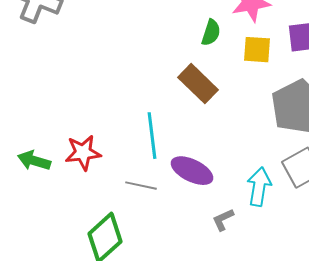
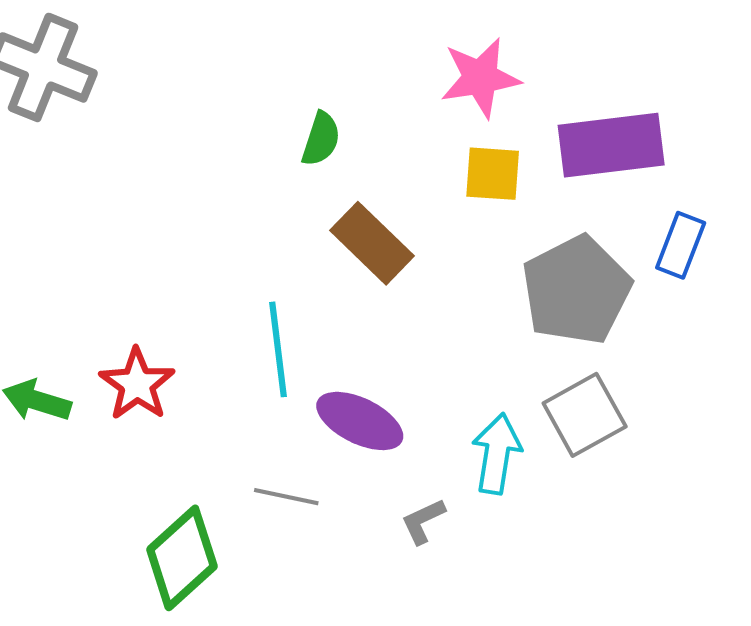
green semicircle: (211, 33) -> (321, 139), moved
red star: (83, 153) -> (137, 384), turned -30
gray line: (141, 186) -> (286, 497), moved

